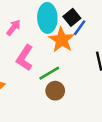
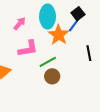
black square: (72, 17) -> (78, 14), moved
pink L-shape: (25, 58) -> (28, 49), turned -135

